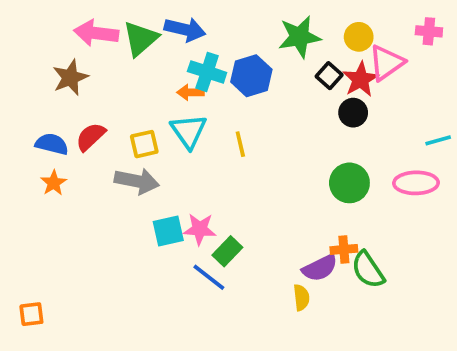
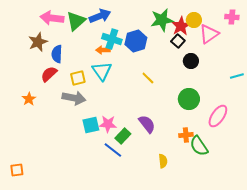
blue arrow: (185, 29) -> (100, 16), turned -35
red star: (361, 79) -> (181, 26), moved
blue semicircle: (52, 144) -> (57, 54), moved, turned -102
yellow line: (240, 144) -> (148, 78), moved, turned -32
pink ellipse: (416, 183) -> (218, 116), moved, turned -55
purple semicircle: (320, 268) -> (147, 124), moved, turned -102

